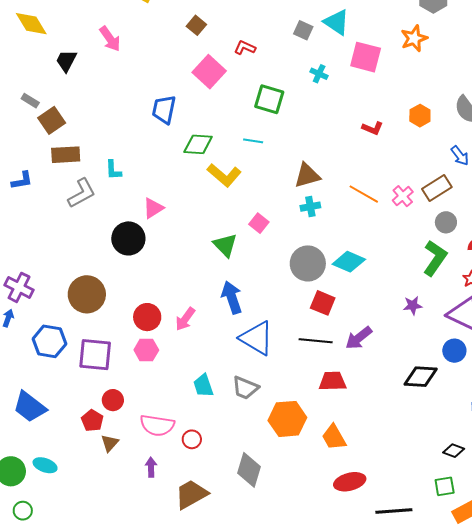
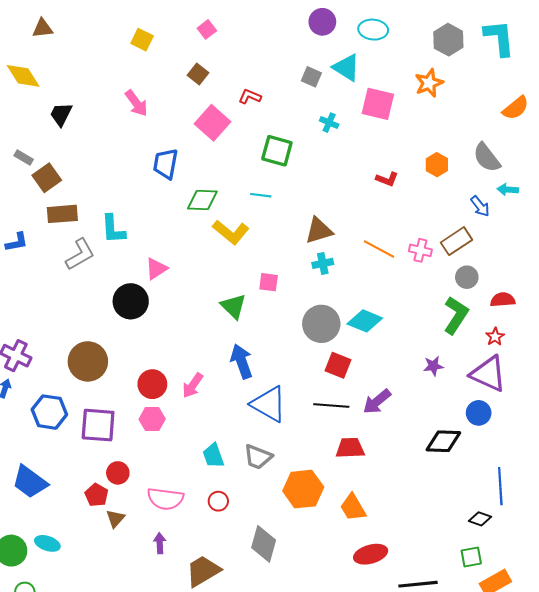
pink arrow: (110, 39) -> (136, 103), moved
cyan L-shape: (113, 170) -> (113, 229), size x1.4
pink cross: (403, 196) -> (420, 250), turned -35
pink square: (259, 223) -> (269, 282), turned -30
red circle: (192, 439) -> (218, 501), moved

